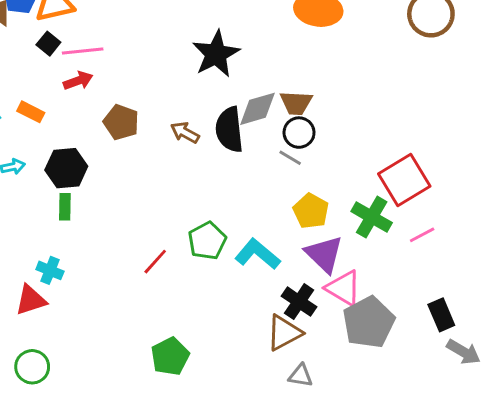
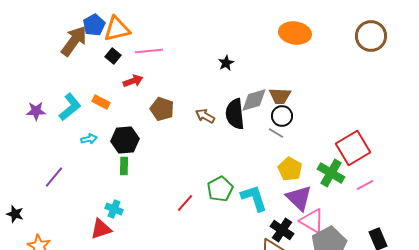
pink line: (83, 51) -> (149, 51), moved
black star: (216, 54) -> (226, 63), size x0.5
cyan L-shape: (257, 254) -> (254, 198), turned 32

